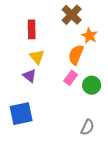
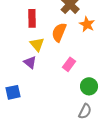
orange semicircle: (76, 55) -> (59, 32), moved
green circle: (92, 85) -> (89, 86), moved
blue square: (21, 114) -> (13, 92), moved, size x0.7

